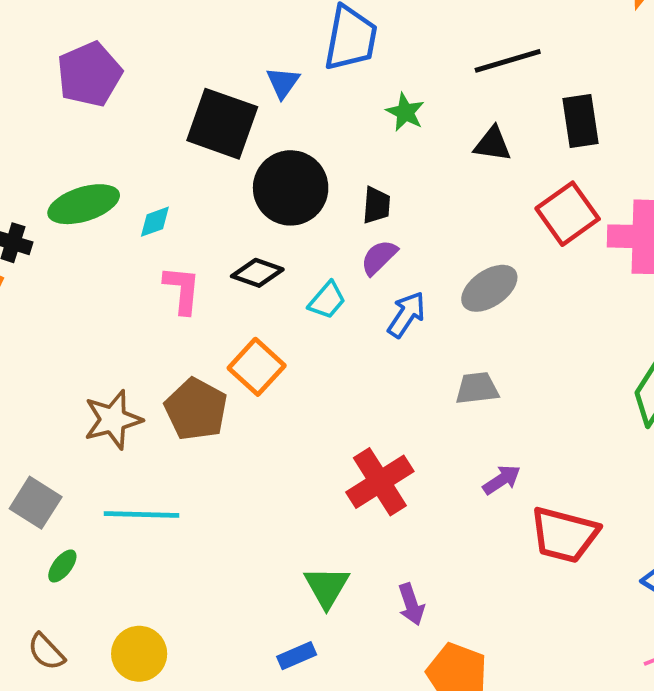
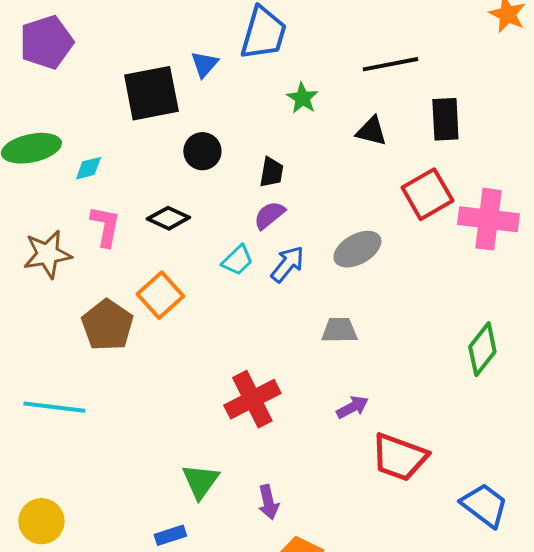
black square: (222, 124) -> (151, 93), turned -36
black circle: (291, 188) -> (202, 151), size x0.6
cyan trapezoid: (327, 300) -> (237, 260), moved
brown star: (113, 420) -> (47, 254), moved

